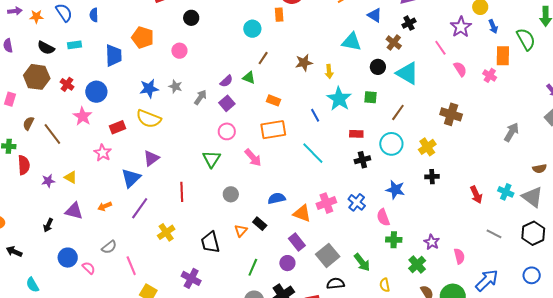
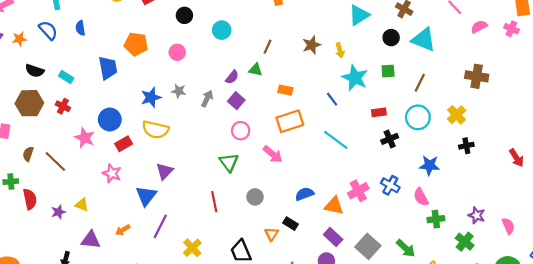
cyan circle: (252, 29) -> (222, 30), moved
cyan triangle: (352, 42) -> (359, 15), turned -35
cyan rectangle: (74, 45) -> (66, 77), moved, turned 48
pink semicircle: (460, 69) -> (479, 27), turned -77
blue circle: (96, 92) -> (110, 120), moved
red line: (182, 192) -> (214, 202), moved

